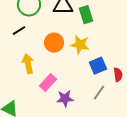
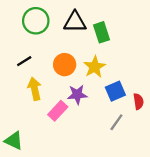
black line: (19, 31) -> (24, 61), moved
yellow star: (80, 45) -> (95, 67), turned 30
purple star: (65, 99) -> (77, 95), moved

